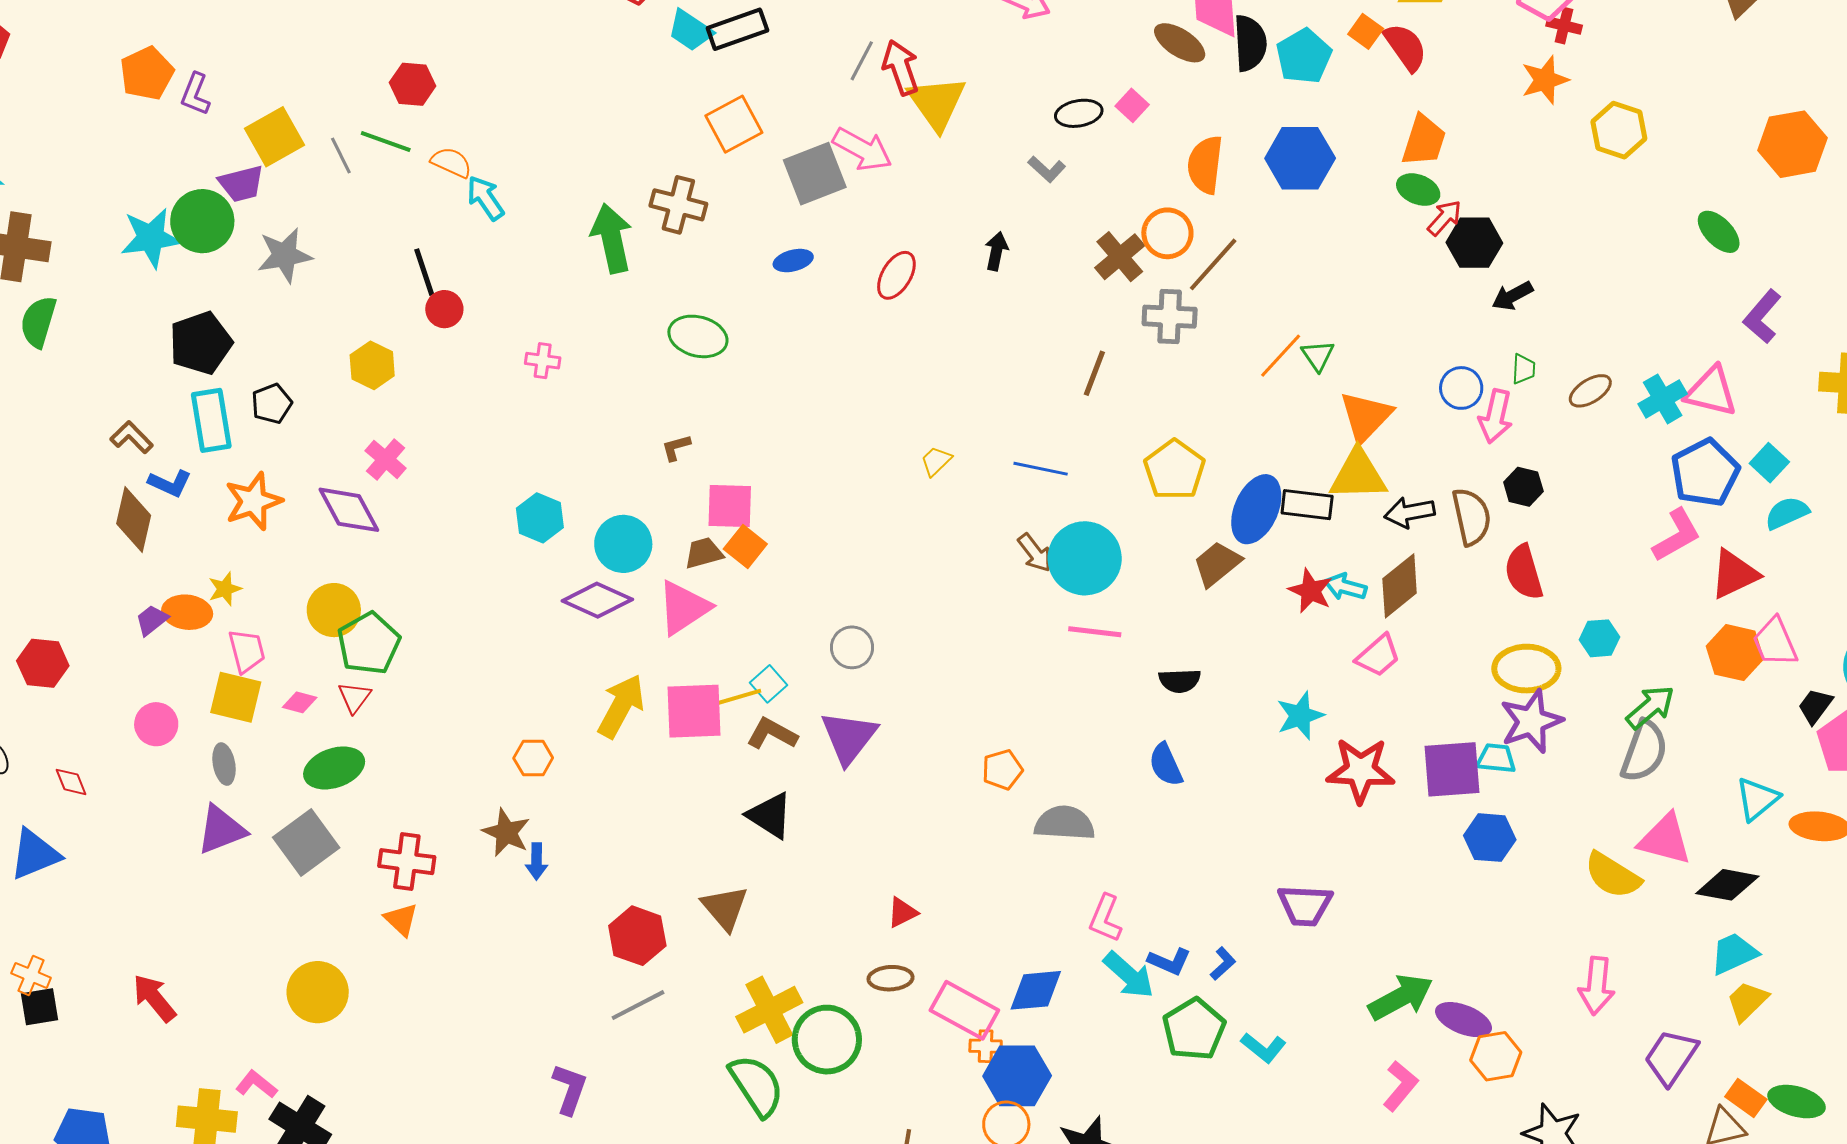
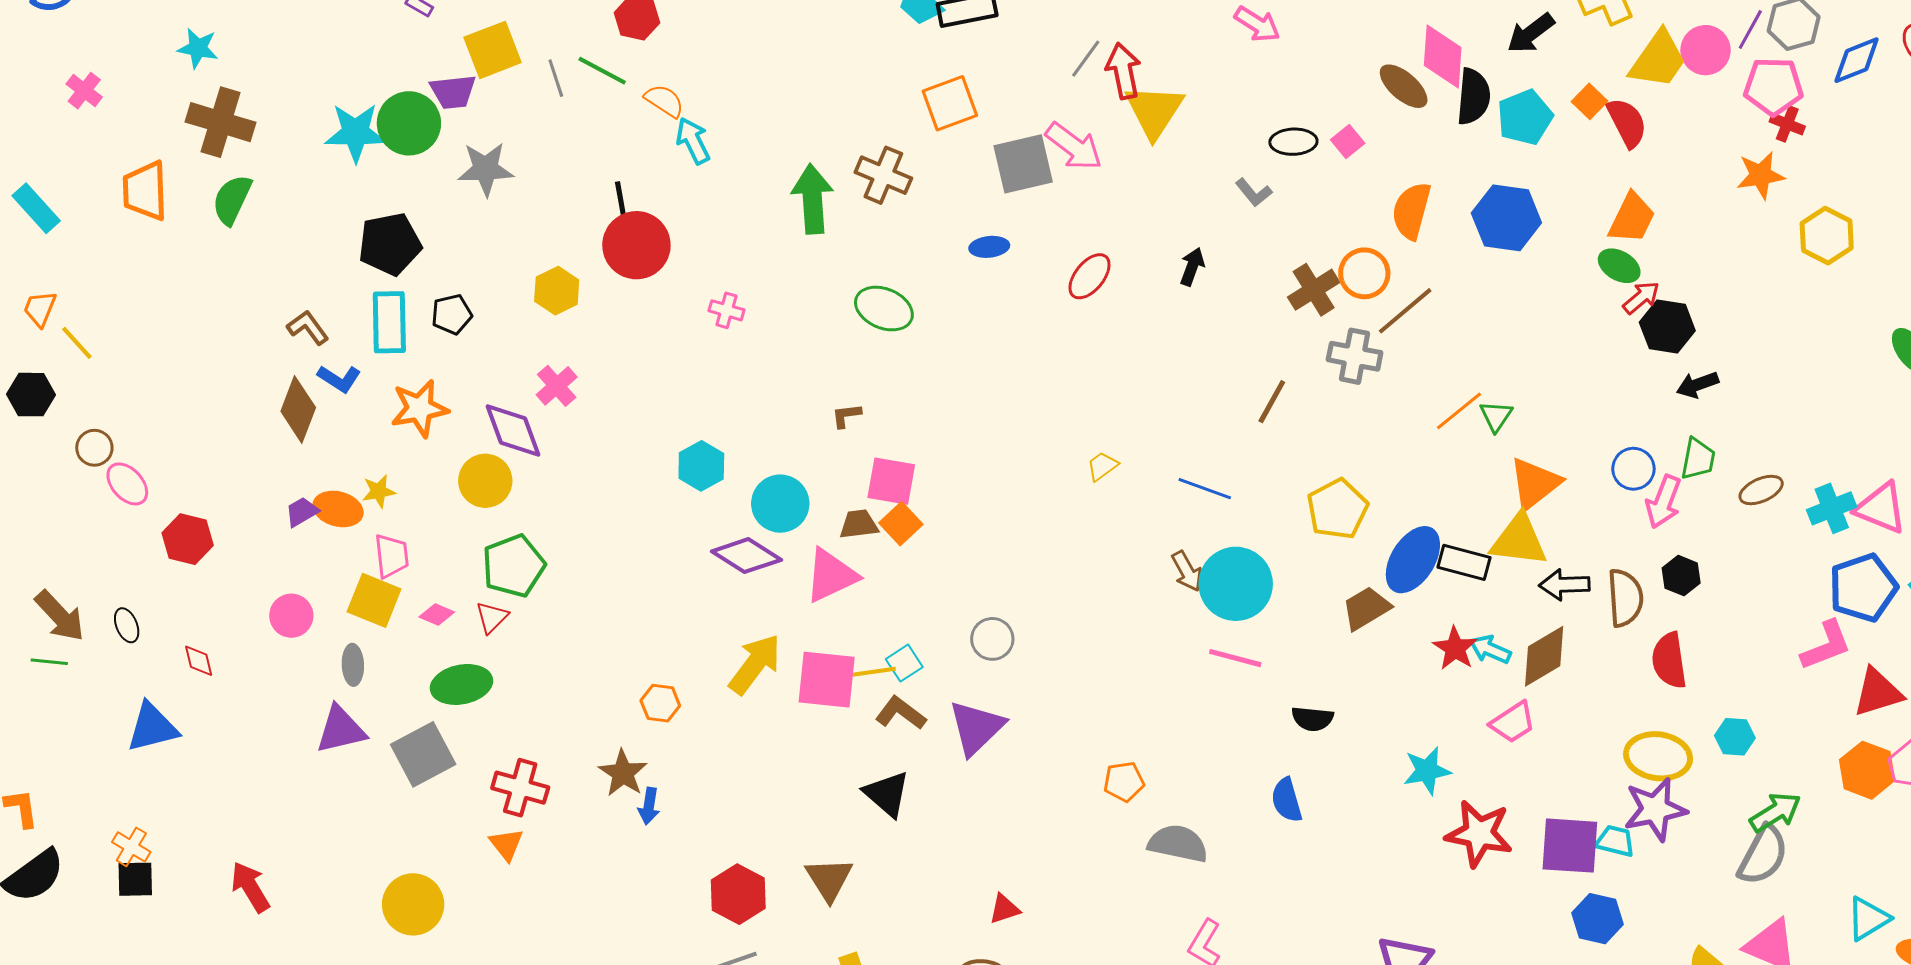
red circle: (444, 309) -> (636, 245), size x1.8
green trapezoid: (1524, 369) -> (1698, 459), size x1.4
yellow circle: (334, 610) -> (485, 481), moved

